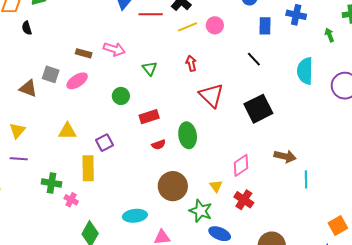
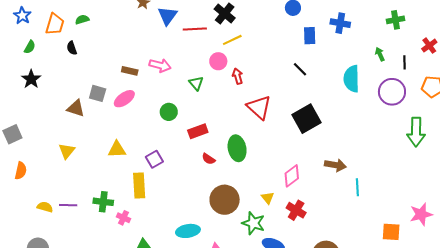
pink circle: (215, 25) -> (218, 61), moved
green arrow: (329, 35) -> (380, 54), moved
red semicircle: (159, 145) -> (208, 159), turned 56
purple line: (19, 159) -> (68, 205), moved
orange square: (338, 226) -> (391, 232), turned 36

